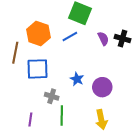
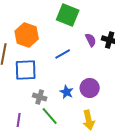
blue line: (70, 37) -> (63, 54), moved
blue star: (77, 79) -> (67, 92), moved
green line: (62, 115) -> (50, 116), turned -42

